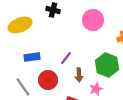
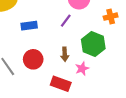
blue rectangle: (32, 57) -> (29, 26), moved
purple line: (66, 58) -> (66, 21), moved

